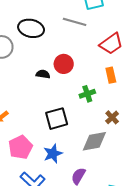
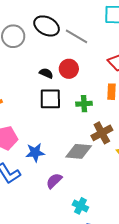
gray line: (75, 22) -> (77, 36), moved
brown cross: (112, 117) -> (102, 133), size x1.5
black square: (57, 119) -> (50, 99), moved

